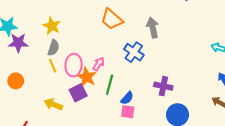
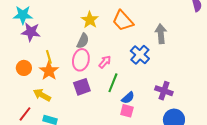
yellow star: (52, 26) -> (90, 20), moved
gray semicircle: (53, 48) -> (83, 41), moved
yellow line: (53, 66) -> (49, 57), moved
orange star: (87, 77) -> (49, 71), moved
yellow arrow: (53, 104) -> (42, 95), moved

